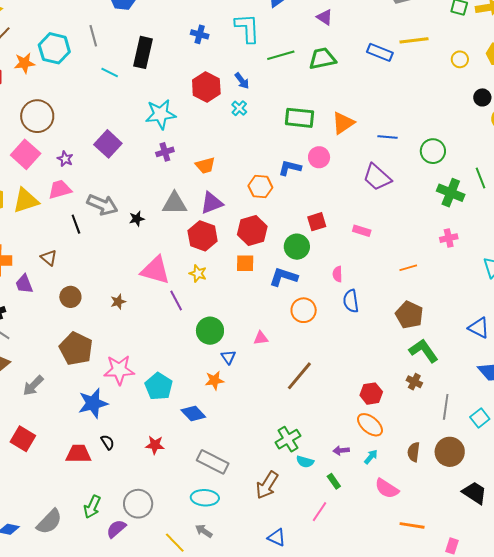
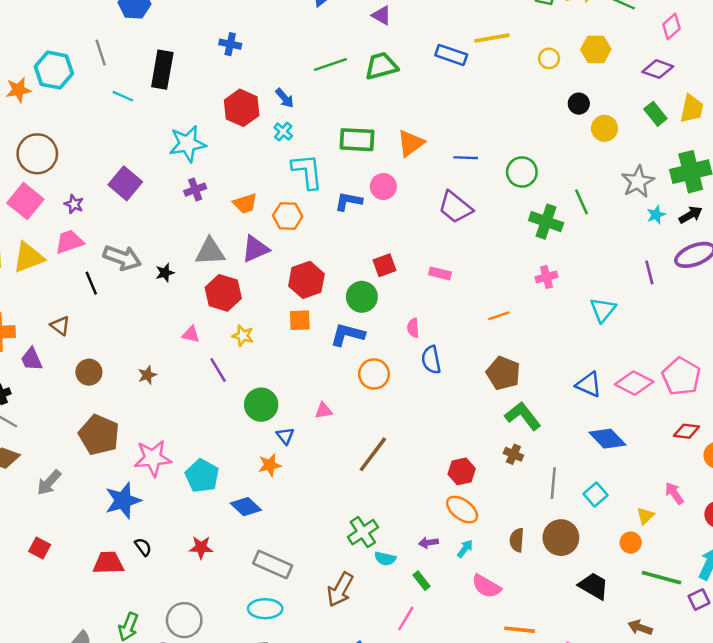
cyan L-shape: (247, 28) -> (307, 171), moved
orange hexagon: (260, 187) -> (288, 216), moved
red hexagon: (203, 236) -> (223, 293), moved
pink triangle: (155, 270) -> (191, 334), size x0.5
red square: (23, 439) -> (40, 548), size x0.7

